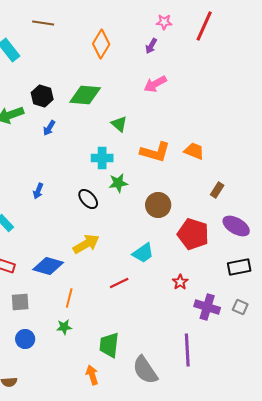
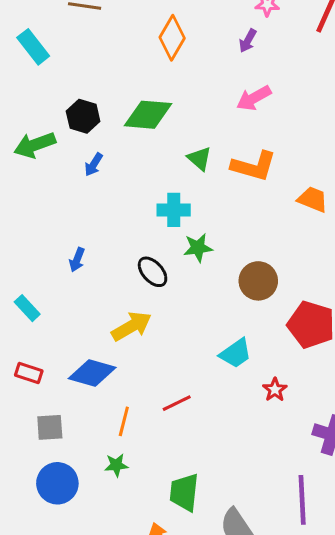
orange L-shape: (155, 152) -> (254, 166), moved
yellow arrow: (86, 244) -> (131, 326), moved
red star: (180, 282) -> (275, 390), moved
red line: (119, 283) -> (177, 403), moved
blue circle: (25, 339) -> (57, 483), size x1.4

